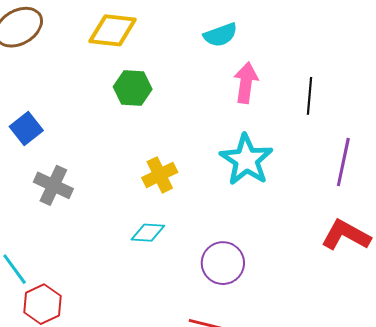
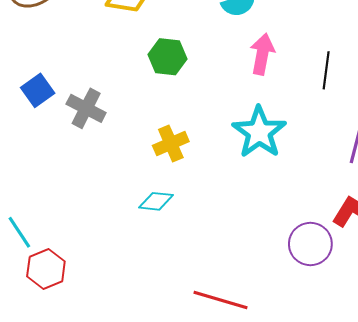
green hexagon: (133, 88) -> (167, 57), moved
gray cross: (53, 185) -> (86, 108), moved
purple circle: (223, 263) -> (310, 244), moved

